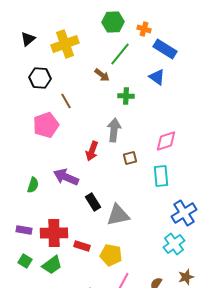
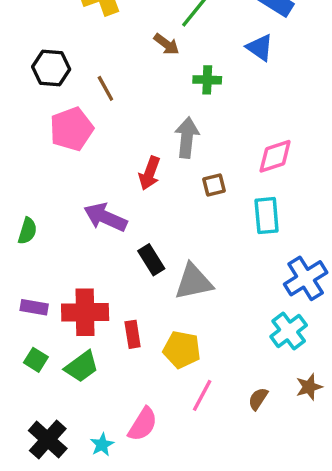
black hexagon: (40, 78) -> (51, 68), moved
green semicircle: (33, 185) -> (27, 231), moved
red rectangle: (82, 246) -> (133, 334), turned 63

